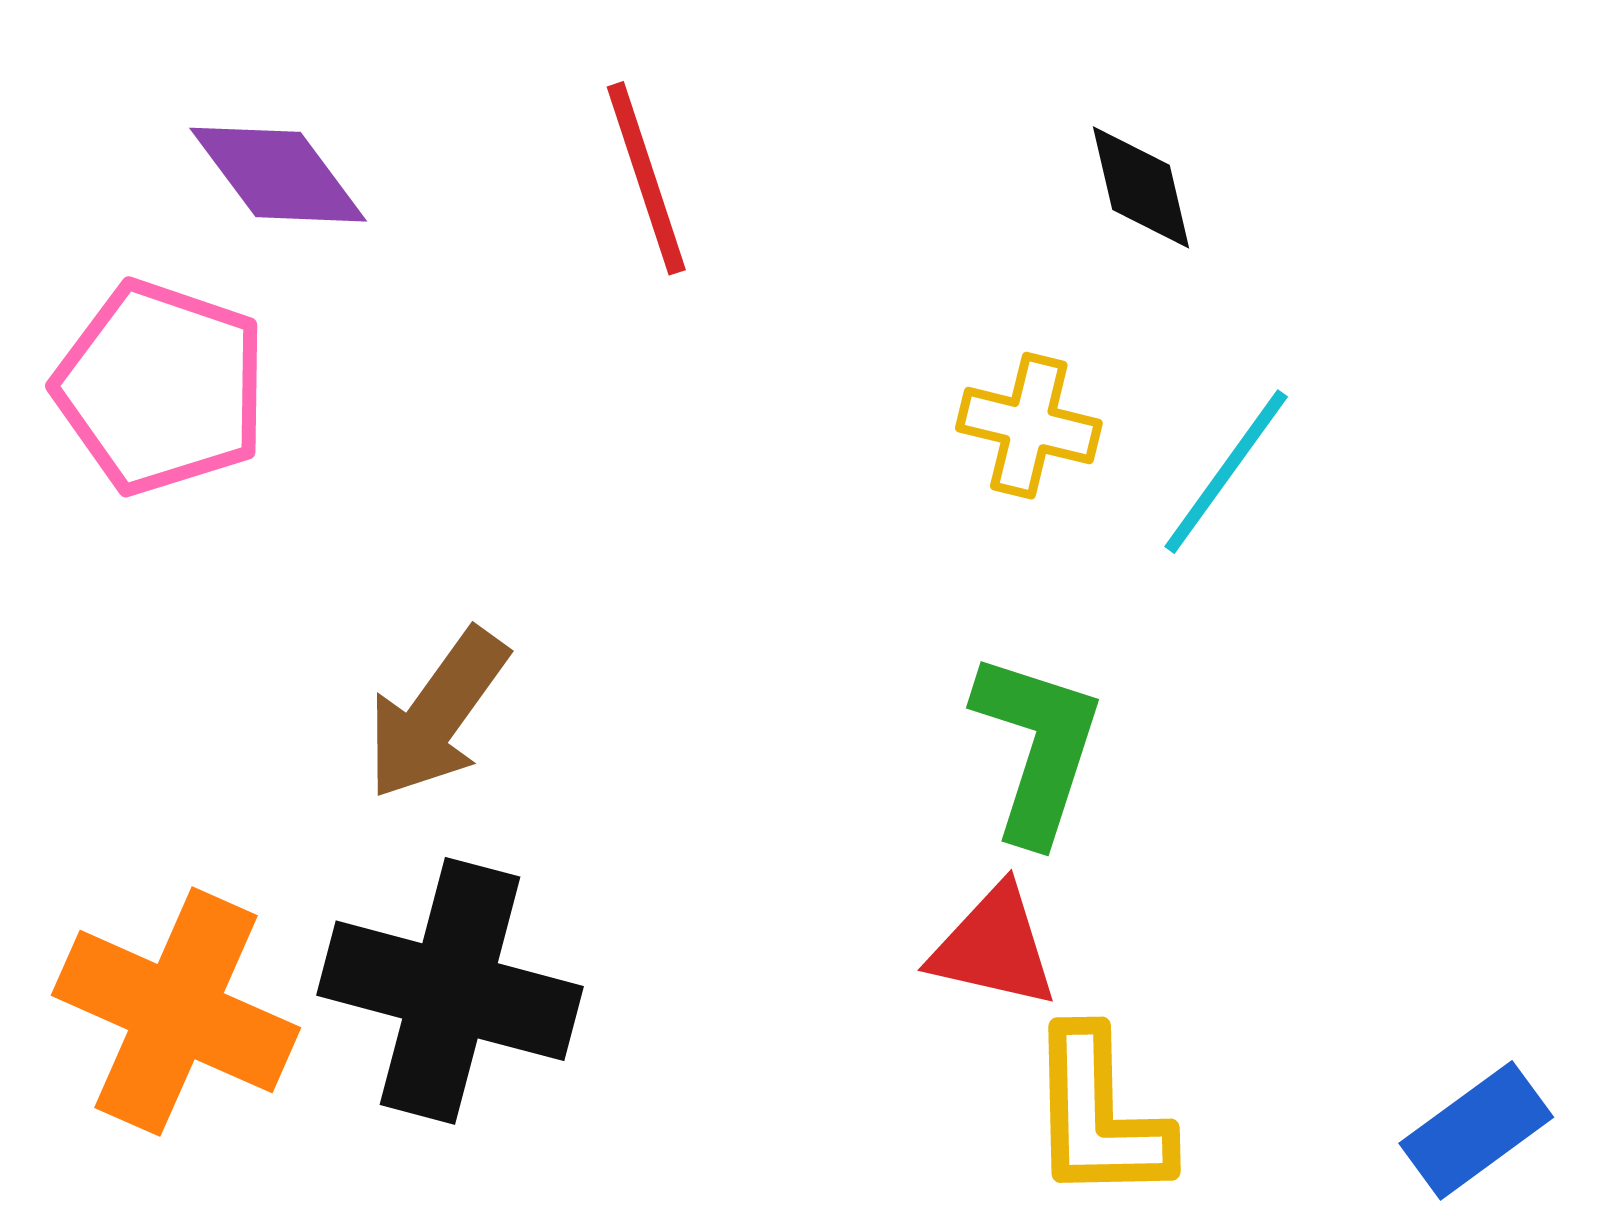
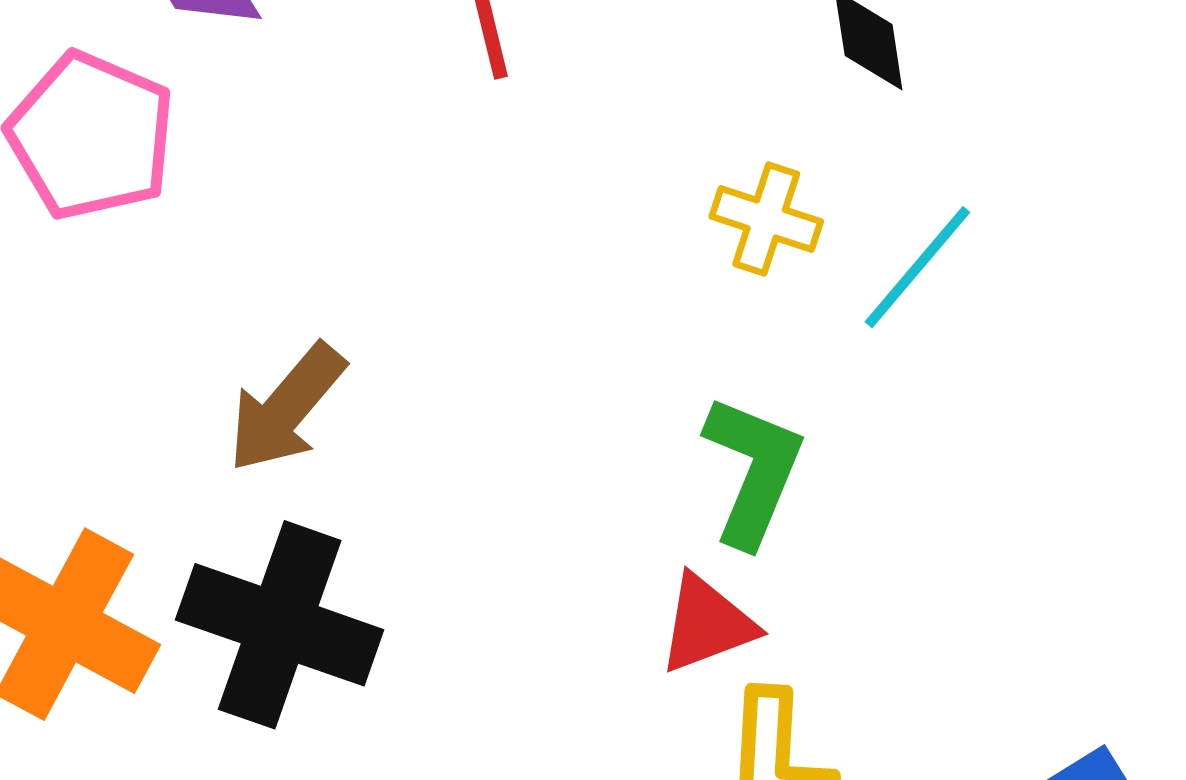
red triangle: (994, 947) -> (707, 624), turned -38

